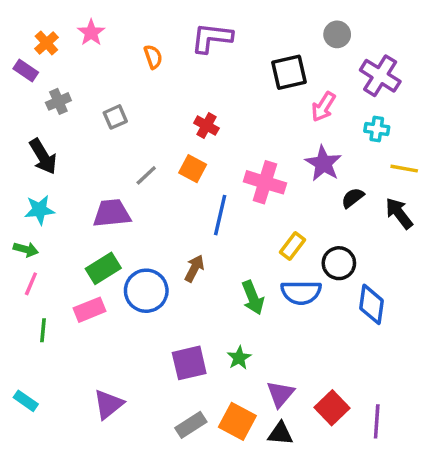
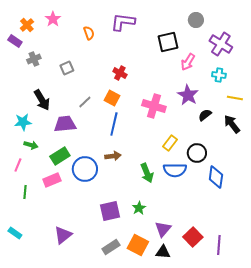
black arrow: (43, 157) -> (42, 100), moved
blue line: (220, 215) -> (114, 124), moved
green arrow: (26, 249) -> (31, 145), moved
brown arrow: (194, 268) -> (113, 156), turned 56

